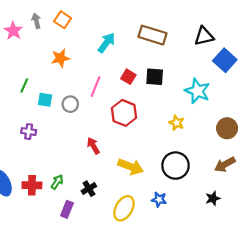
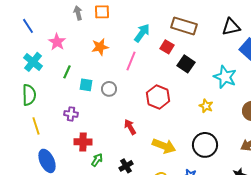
orange square: (63, 20) -> (102, 12), turned -35
pink star: (13, 31) -> (57, 42), moved
red square: (128, 77) -> (167, 47), moved
black square: (155, 77) -> (186, 64), turned 30
pink line: (95, 87) -> (131, 61), moved
red cross: (32, 185) -> (83, 142), moved

